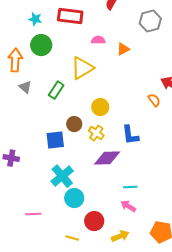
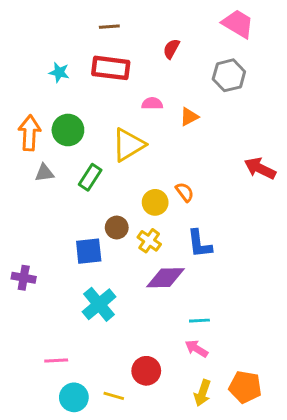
green circle: (41, 45) -> (68, 130), moved
gray triangle: (25, 87) -> (44, 173), turned -48
orange semicircle: (154, 100) -> (185, 192), moved
cyan circle: (74, 198) -> (74, 397), moved
yellow arrow: (120, 236) -> (202, 393), moved, turned 132

